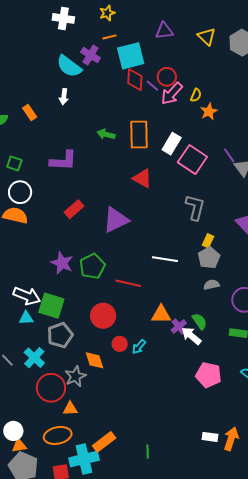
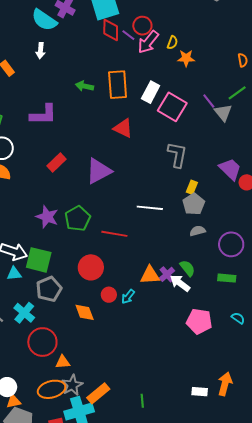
orange star: (209, 112) -> (186, 58), turned 30
orange triangle: (161, 314) -> (150, 275), moved
gray star: (75, 376) -> (72, 385), moved
white rectangle: (210, 437) -> (200, 392), moved

